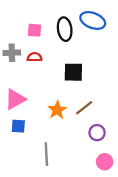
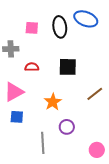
red semicircle: (34, 57) -> (32, 67), moved
brown line: (84, 108) -> (95, 94), moved
purple circle: (97, 133) -> (67, 127), moved

